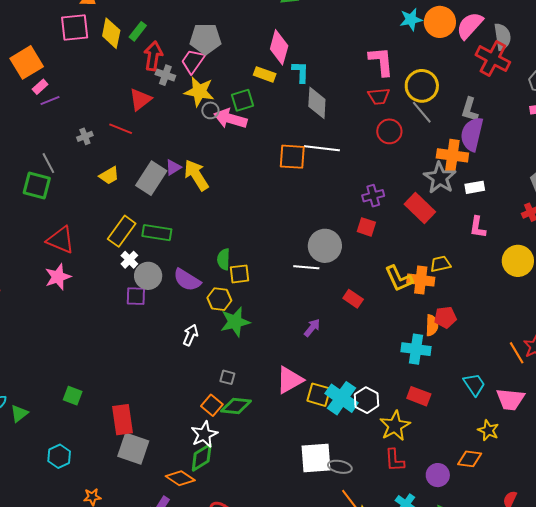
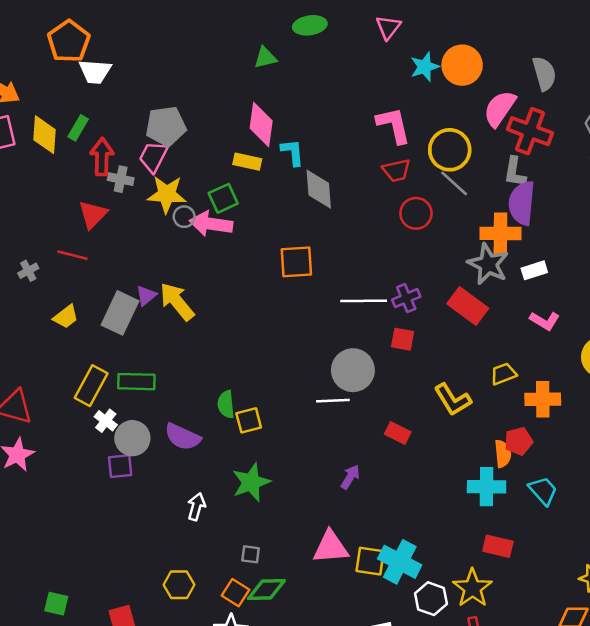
pink semicircle: (470, 26) -> (500, 109), moved
red cross: (493, 59) -> (530, 131), moved
white line: (322, 148) -> (364, 301), moved
pink L-shape: (478, 227) -> (545, 321), turned -60
orange cross: (421, 280) -> (543, 399), moved
yellow hexagon: (219, 299) -> (179, 585), moved
pink triangle: (290, 380) -> (331, 547), turned 32
cyan trapezoid: (474, 385) -> (543, 491), moved
white hexagon: (367, 400) -> (431, 599), moved

